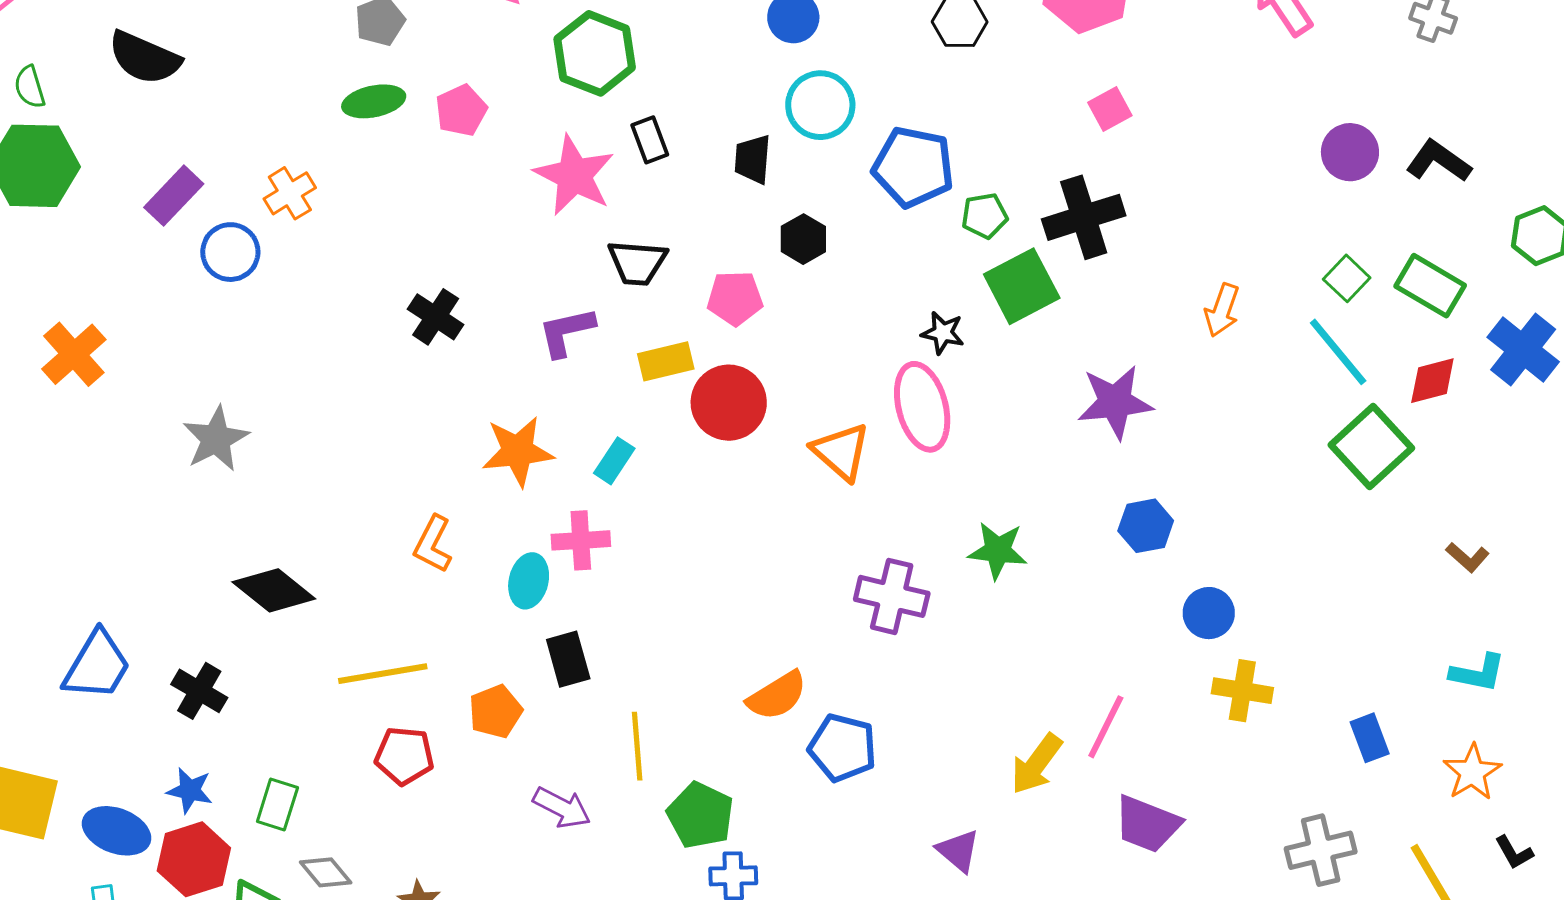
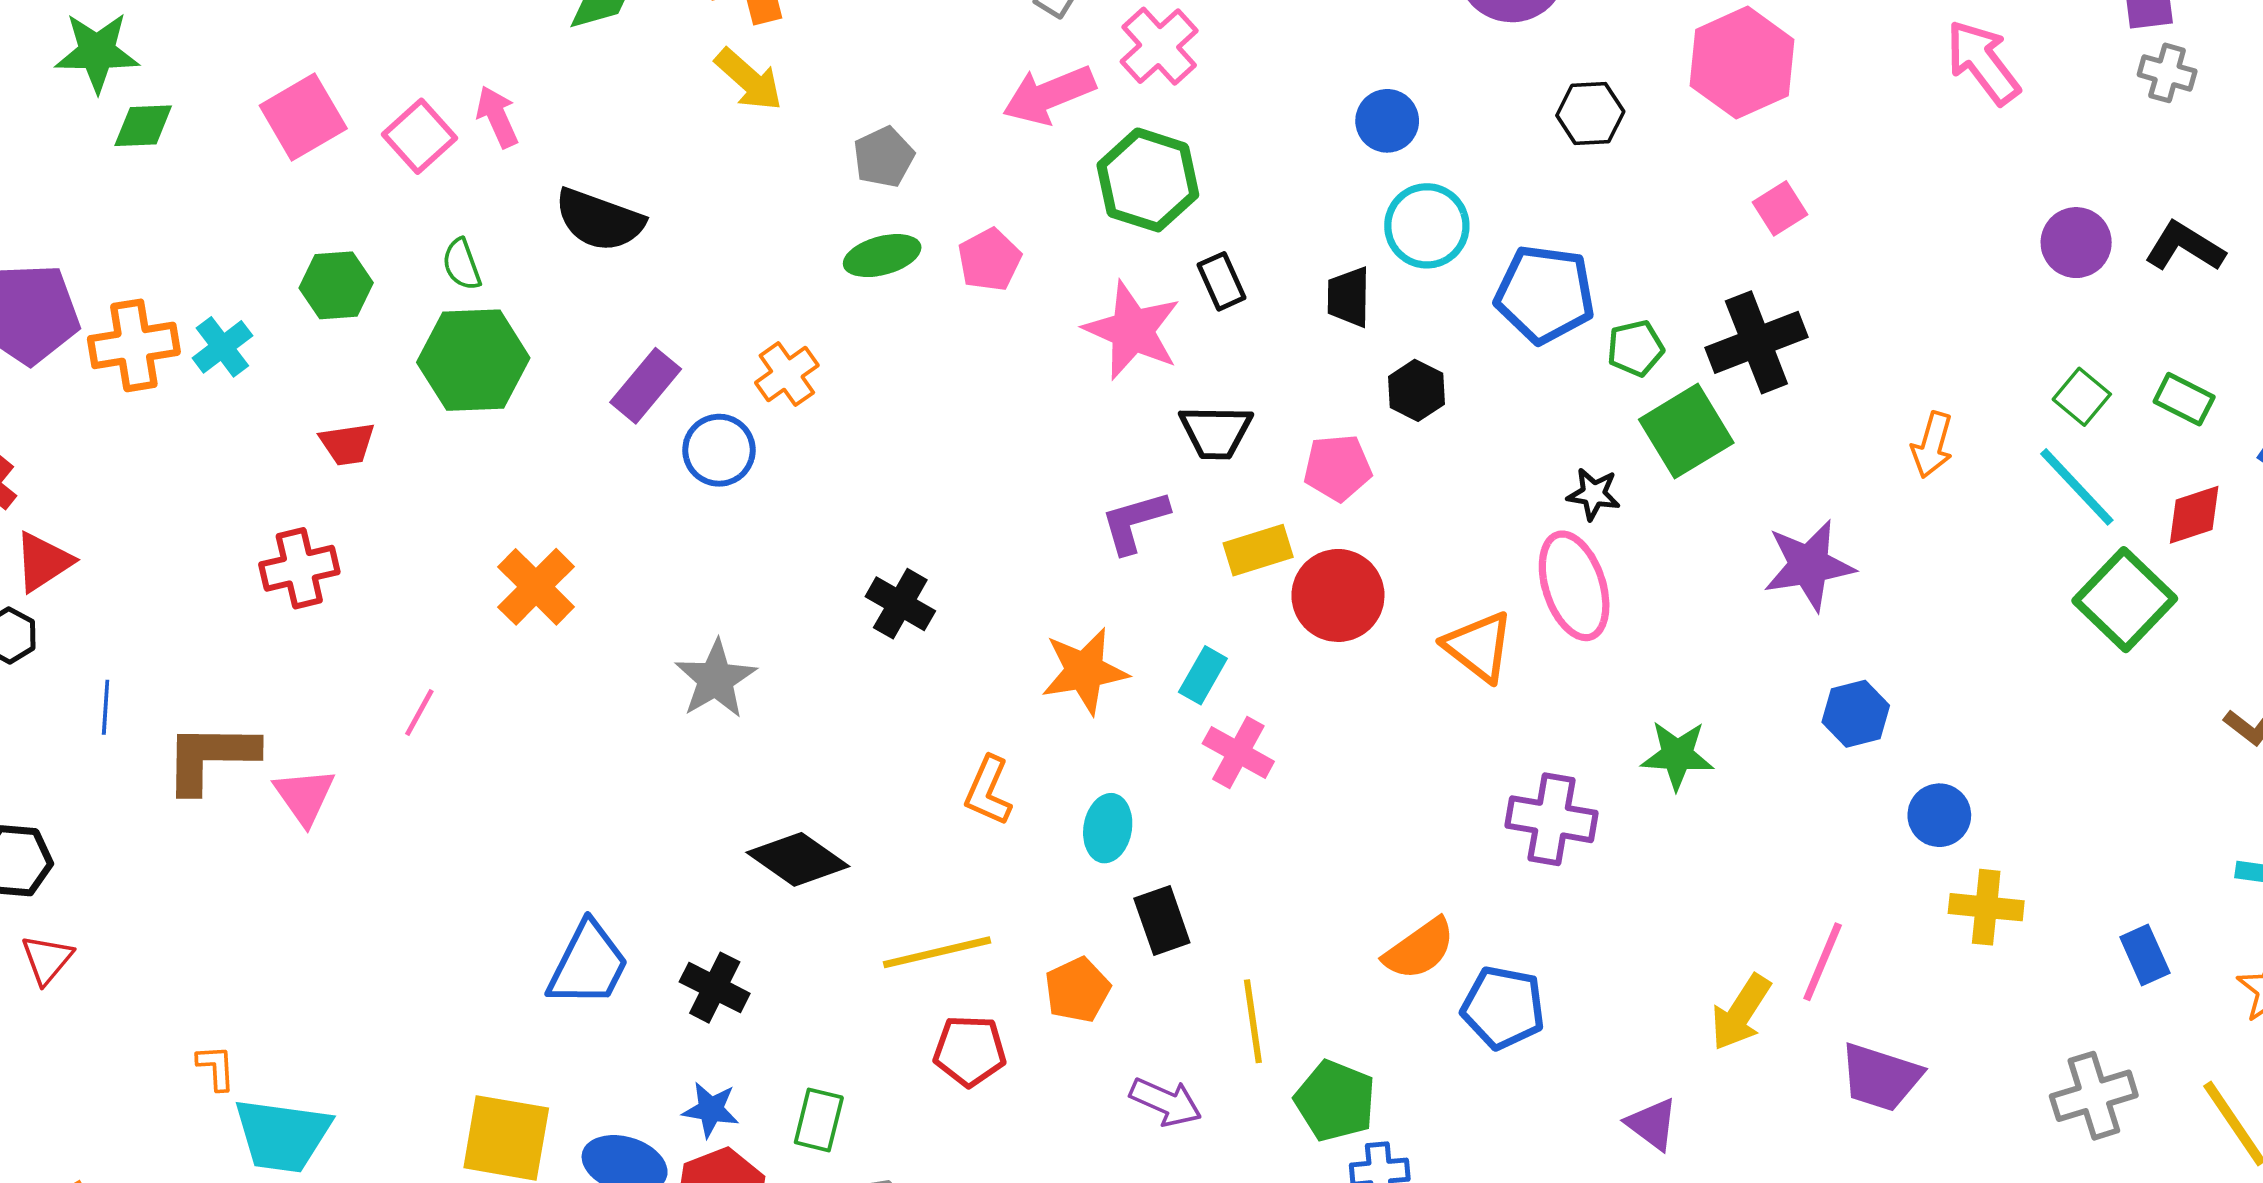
green rectangle: (1430, 286) -> (2184, 399), size x0.7
black cross: (436, 317) -> (900, 604), moved
pink cross: (581, 540) -> (1238, 753), moved, turned 36

